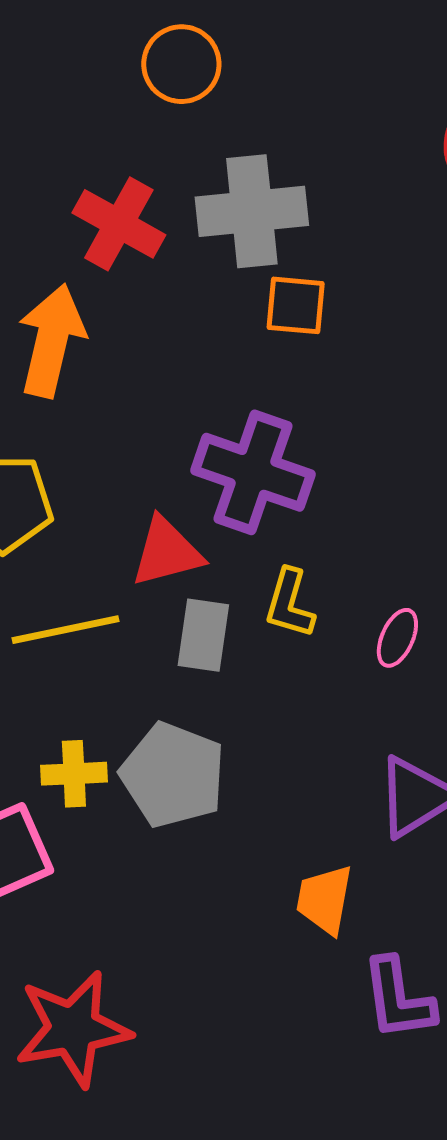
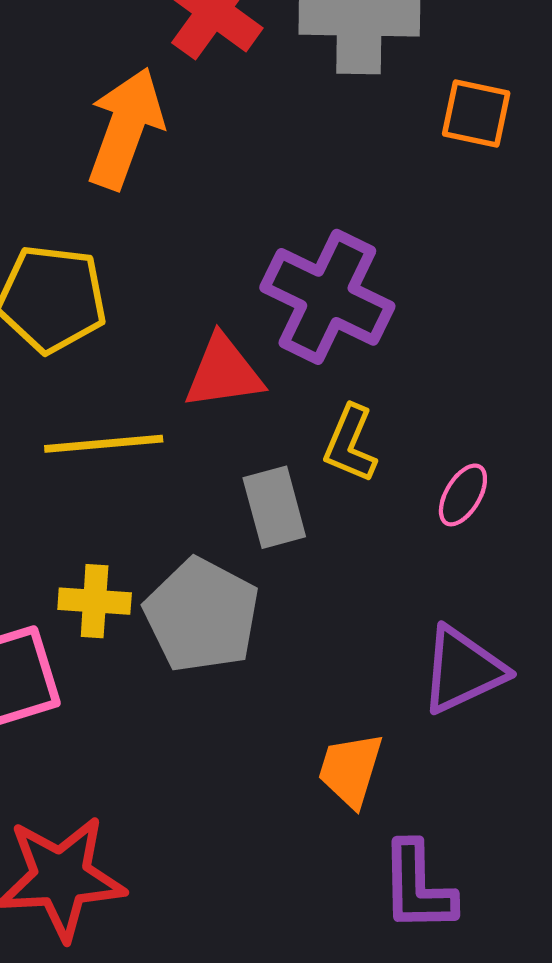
orange square: (296, 305) -> (476, 113), moved
gray rectangle: (203, 635) -> (274, 507), moved, turned -30

